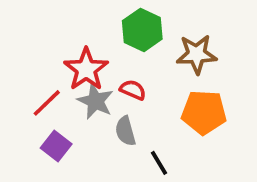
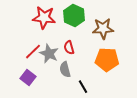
red star: (86, 69) -> (44, 18), moved, turned -30
red semicircle: (133, 90) -> (69, 48), turned -128
red line: (47, 103) -> (33, 52), moved

